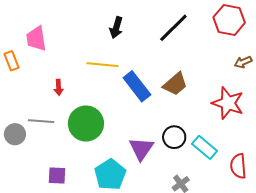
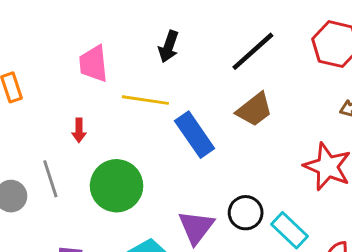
pink trapezoid: (36, 39) -> (93, 64), moved
brown trapezoid: (175, 84) -> (254, 110), moved
gray line: (41, 121) -> (50, 179), turned 65

